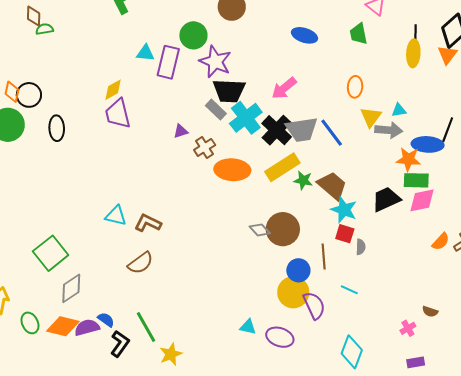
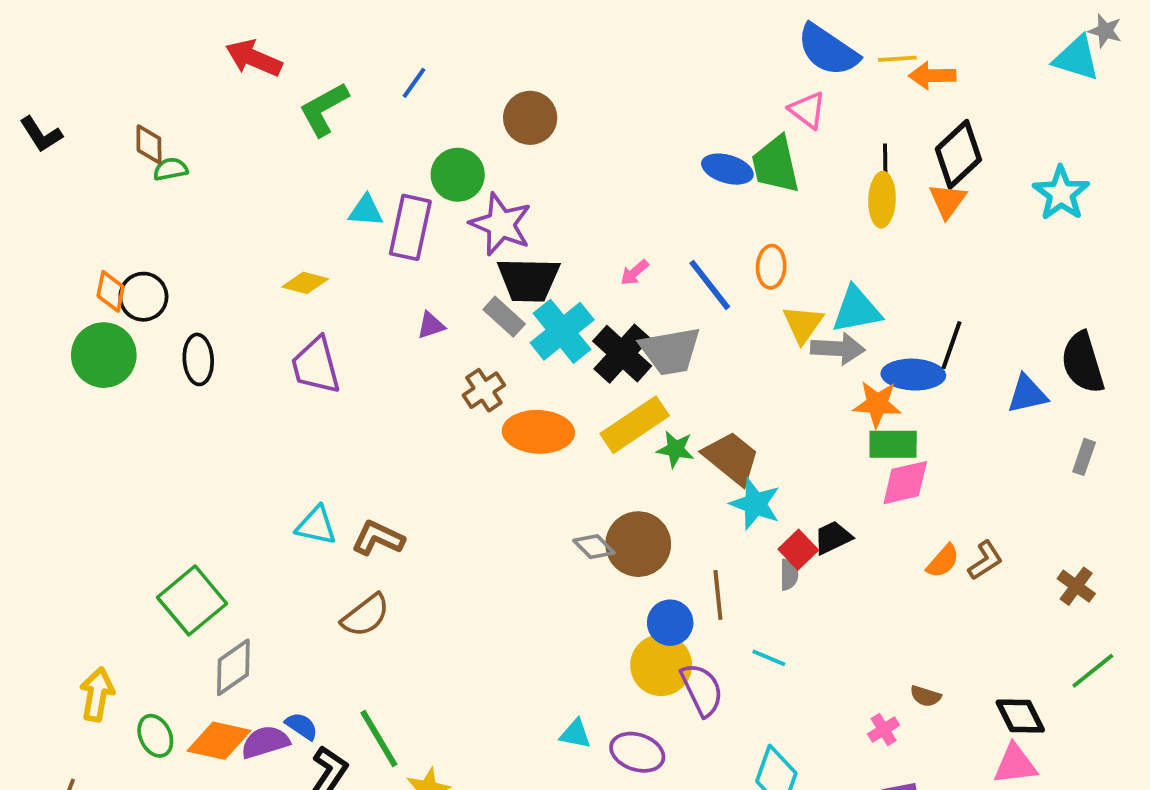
green trapezoid: (359, 34) -> (776, 165), size x1.4
blue ellipse: (304, 35) -> (727, 169), moved
pink arrow: (284, 88) -> (634, 272), size x0.6
yellow diamond: (113, 90) -> (305, 283), turned 45
cyan triangle: (399, 110) -> (857, 310), size x1.8
purple trapezoid: (118, 114) -> (316, 366), moved
purple triangle: (181, 131) -> (431, 325), moved
blue line: (332, 133) -> (710, 285), moved
black trapezoid: (386, 199) -> (833, 538), moved, size x0.7
red square: (345, 234) -> (798, 550), moved, turned 30

